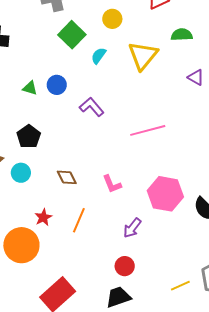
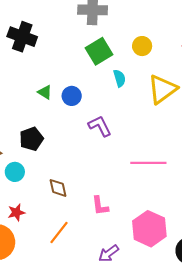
cyan semicircle: (99, 56) -> (119, 78), turned 114
red star: (43, 217) -> (16, 212), moved

